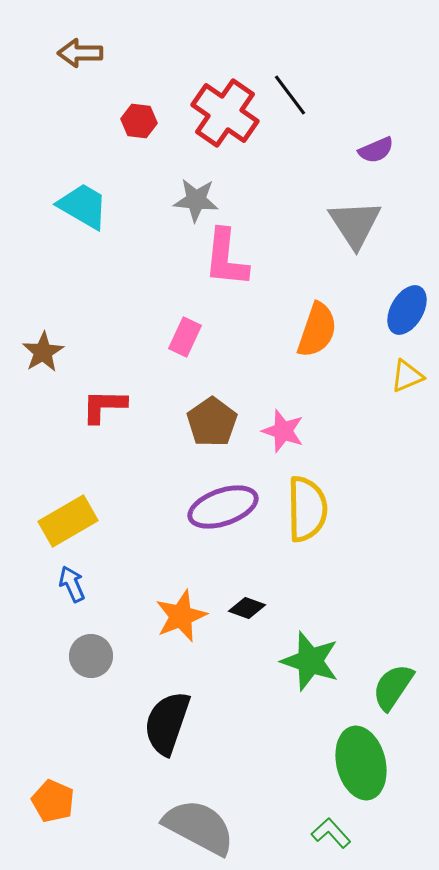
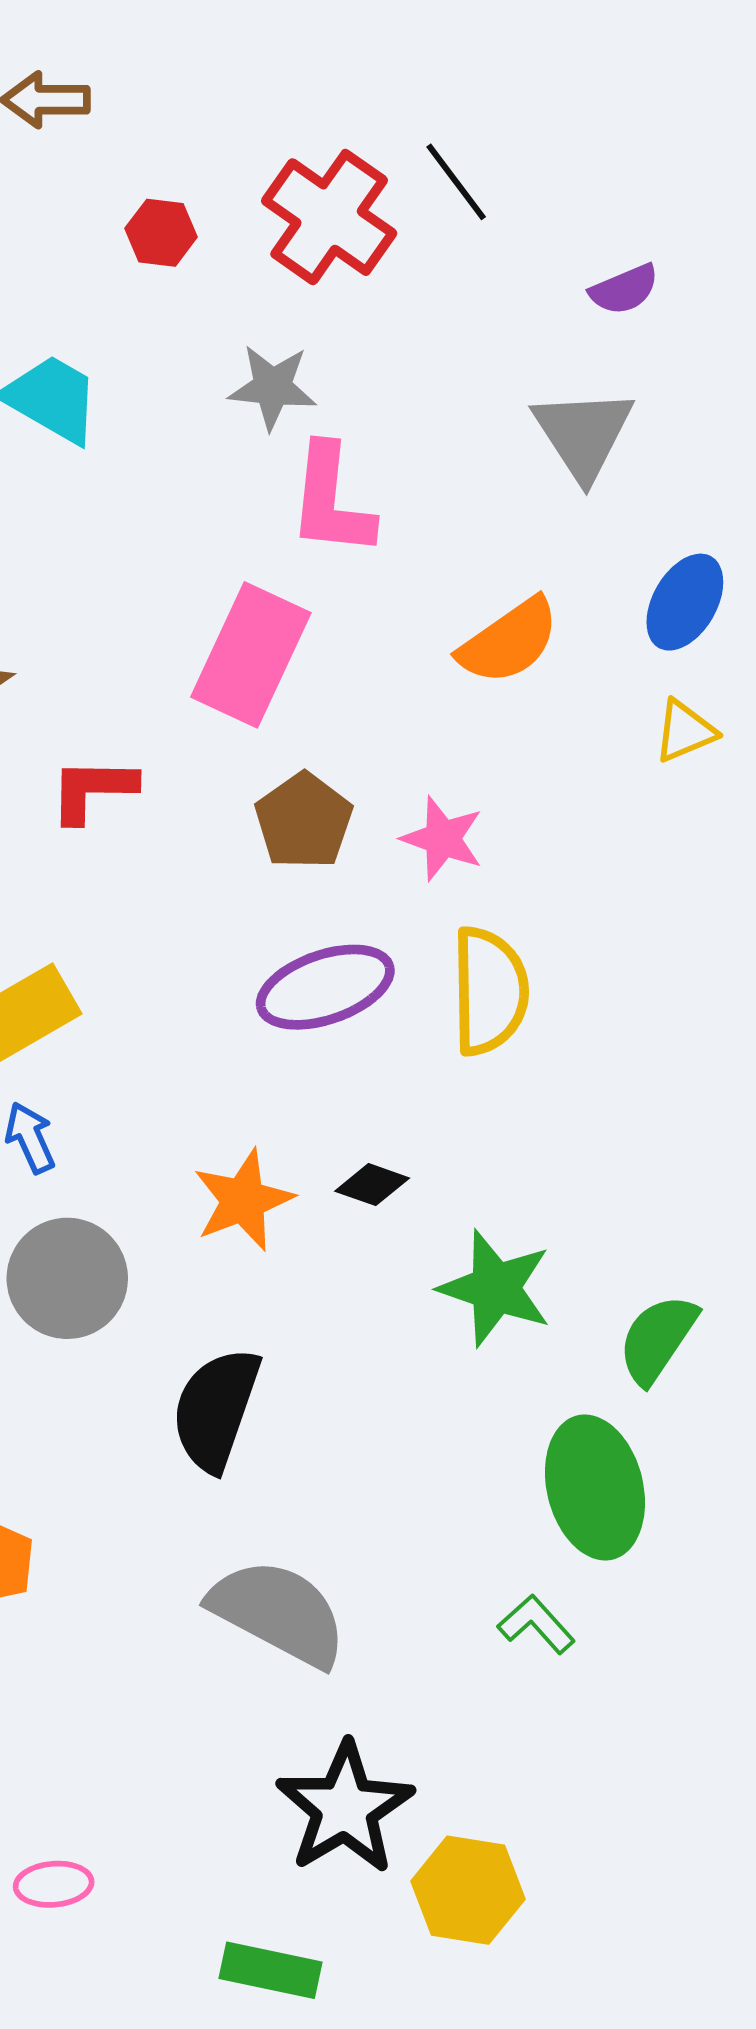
orange semicircle: (317, 330) -> (509, 641), turned 36
pink rectangle: (185, 337) -> (251, 655), size x1.8
gray circle: (91, 656) -> (67, 1278), size x1.4

